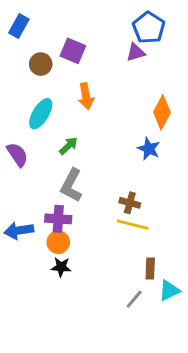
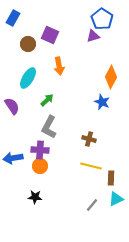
yellow line: (133, 225) -> (91, 166), moved
black star: (61, 267) -> (35, 197), moved
brown rectangle: (150, 268) -> (111, 178), moved

